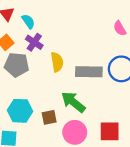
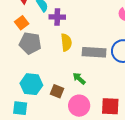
purple cross: (34, 42) -> (57, 17), moved, turned -35
green arrow: (73, 102) -> (79, 78), size x0.6
brown square: (49, 117) -> (57, 91), turned 32

